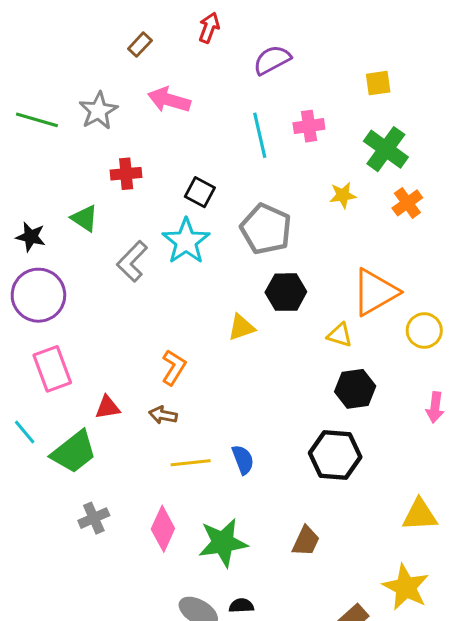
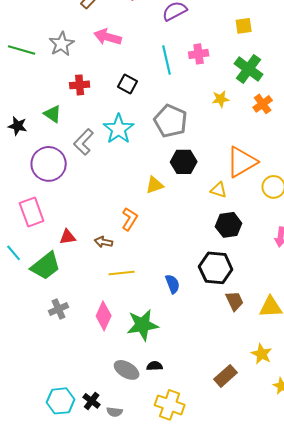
black square: (200, 192) -> (128, 84), moved
purple circle: (38, 295) -> (49, 164), moved
orange L-shape: (174, 367) -> (130, 219), moved
blue semicircle: (243, 460) -> (173, 284), moved
brown trapezoid: (306, 541) -> (235, 301), moved, turned -50
yellow star: (406, 587) -> (262, 354), size x0.7

